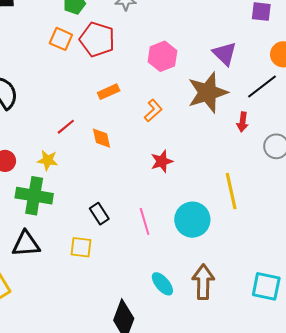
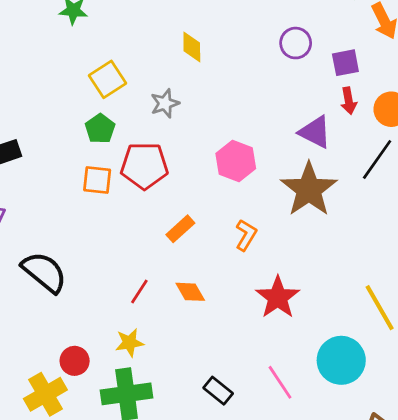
red arrow: (243, 122) -> (349, 101), moved
red star: (162, 161) -> (278, 297), size x1.4

